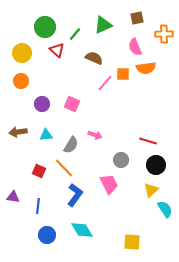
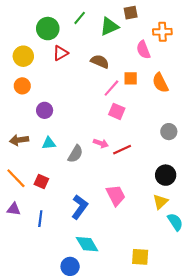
brown square: (137, 18) -> (131, 13), moved
green line: (75, 34) -> (80, 18), moved
orange cross: (164, 34) -> (162, 32), moved
red triangle: (57, 50) -> (60, 53), turned 49
orange semicircle: (146, 68) -> (160, 83), moved, turned 72
pink square: (72, 104) -> (117, 111), moved
red line: (148, 141) -> (122, 150), moved, turned -42
gray circle: (121, 160) -> (169, 132), moved
orange line: (64, 168) -> (16, 178), moved
blue circle: (47, 235) -> (70, 266), moved

